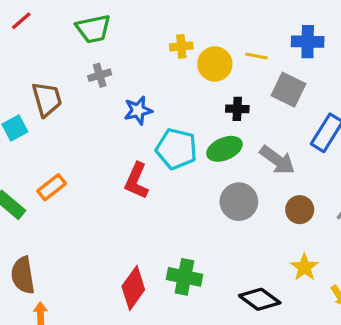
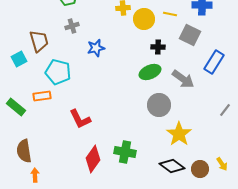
cyan pentagon: (176, 149) -> (58, 72), moved
red L-shape: (136, 181) -> (80, 119), moved, turned -50
orange rectangle: (52, 187) -> (42, 96), turned 30
brown circle: (300, 210) -> (200, 169), moved
yellow star: (304, 267) -> (179, 134), moved, size x1.4

